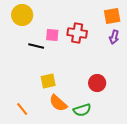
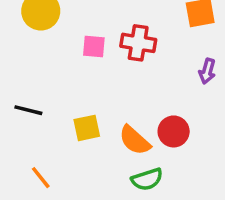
purple arrow: (114, 37) -> (207, 71), moved
black line: (36, 46) -> (28, 110), moved
orange semicircle: (58, 103) -> (135, 140), moved

